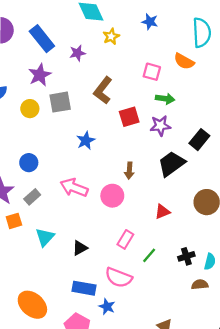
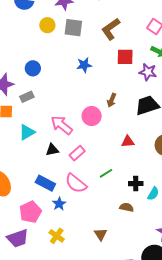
pink arrow: (74, 188) -> (62, 125), moved
pink rectangle: (125, 239) -> (77, 153), moved
brown semicircle: (200, 284) -> (127, 207), moved

